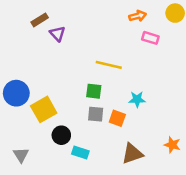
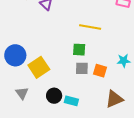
cyan star: (137, 99) -> (124, 61), moved
black circle: (61, 135) -> (54, 96), moved
gray triangle: (21, 155) -> (22, 93), moved

